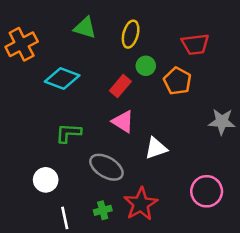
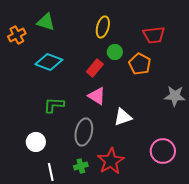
green triangle: (85, 28) -> (46, 22), moved
orange cross: (22, 44) -> (17, 35), size x0.7
gray ellipse: (106, 167) -> (84, 132), turned 72

